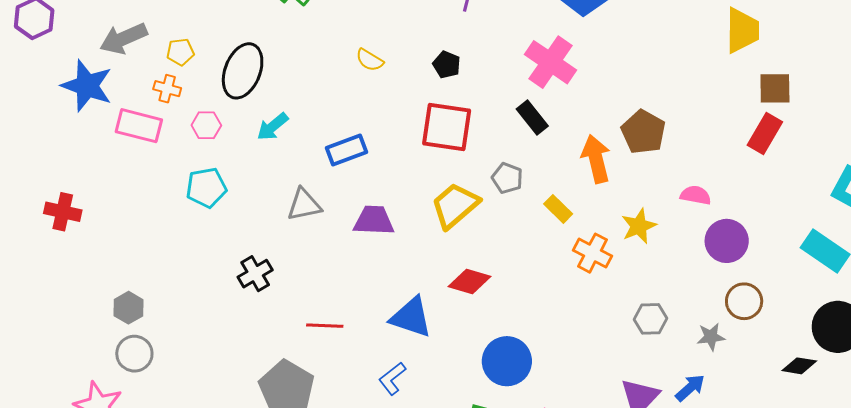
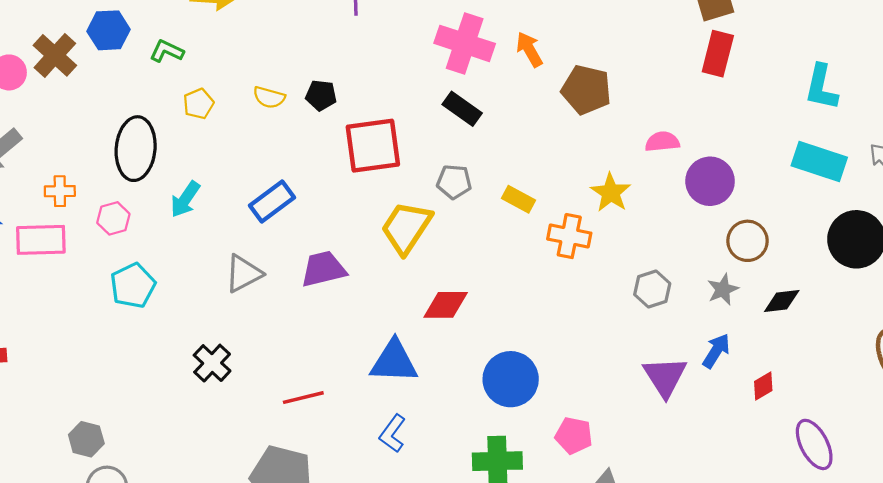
yellow pentagon: (180, 52) -> (198, 104), moved
black pentagon: (447, 65) -> (321, 95), moved
orange arrow: (596, 159) -> (529, 49), moved, size x0.7
black diamond: (799, 366) -> (782, 301), moved

